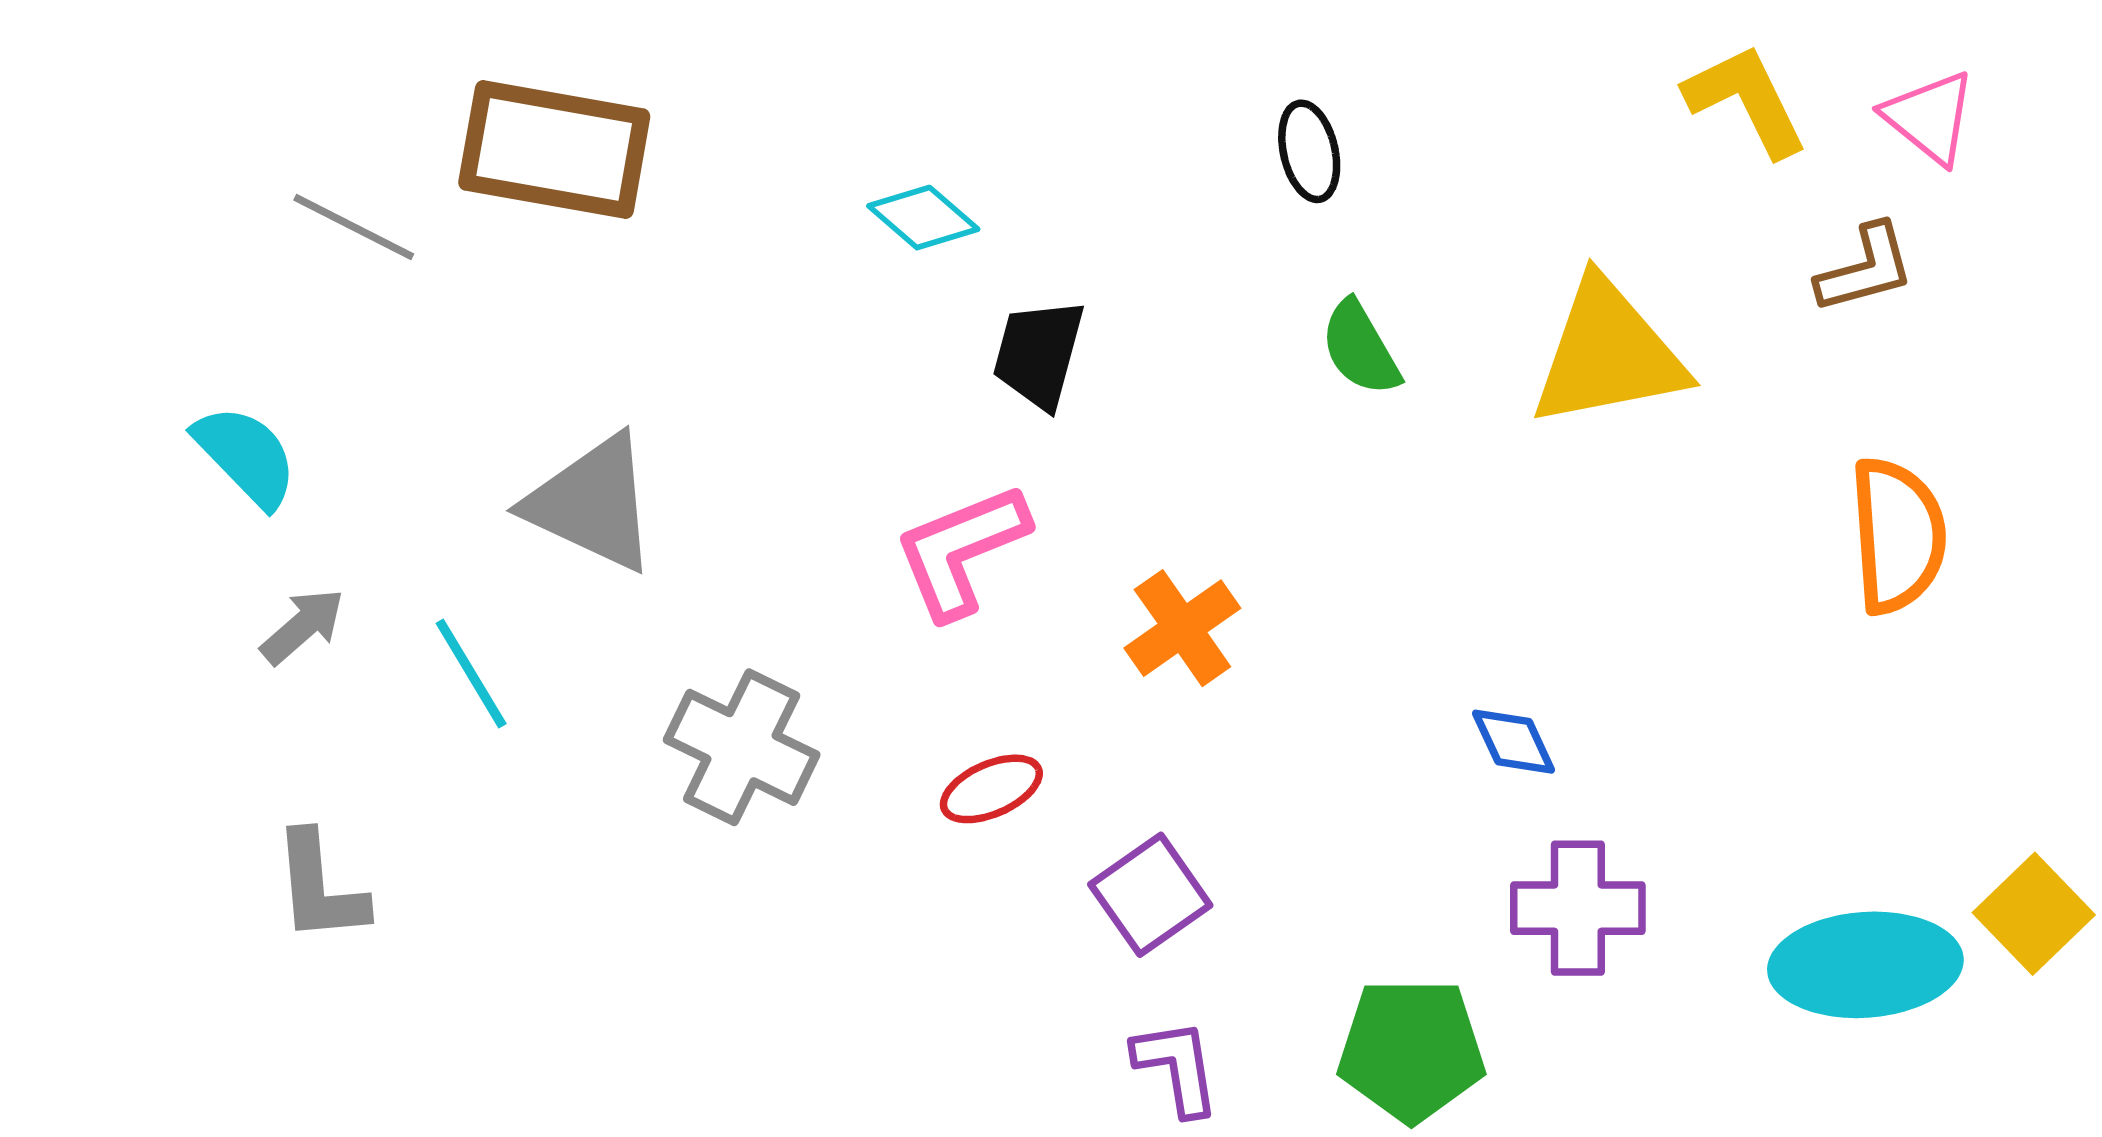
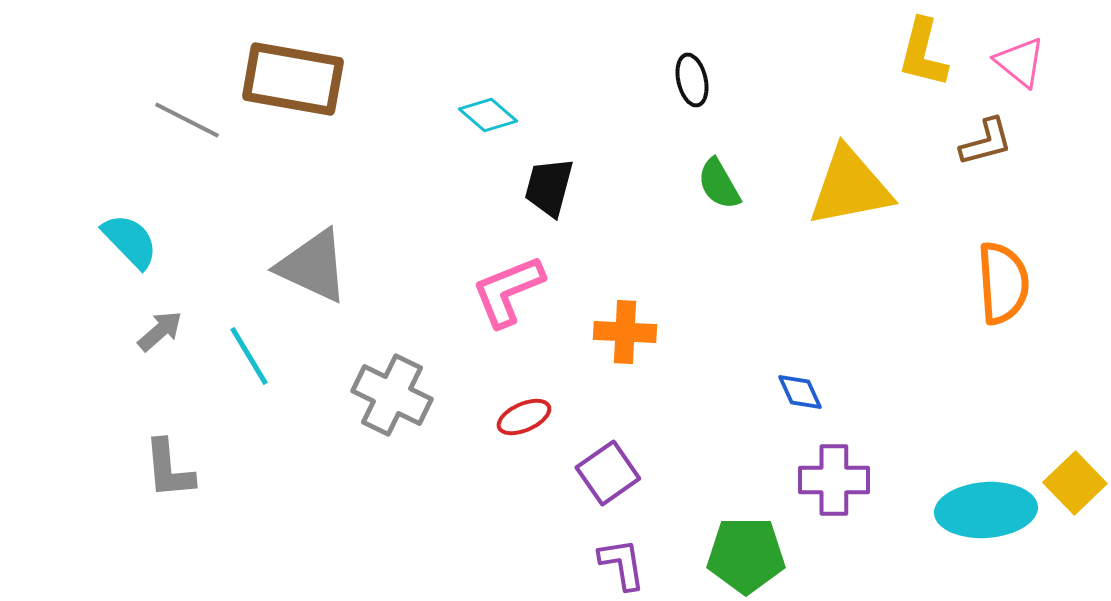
yellow L-shape: (1746, 100) -> (923, 53), turned -140
orange cross: (1182, 628) -> (625, 332), turned 38

